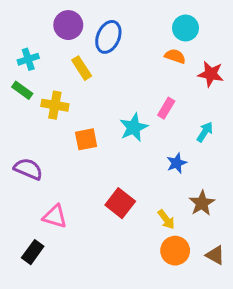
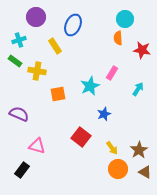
purple circle: (68, 25) -> (36, 17), moved
orange semicircle: (175, 56) -> (118, 38), turned -112
blue star: (177, 163) -> (104, 114), moved
brown star: (202, 203) -> (139, 150), moved

